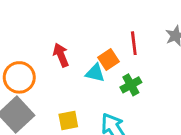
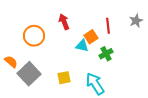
red arrow: (61, 55) -> (64, 22), moved
orange circle: (19, 77) -> (34, 36), moved

